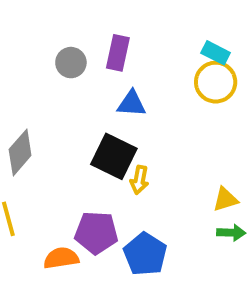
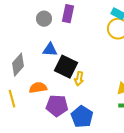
blue triangle: (132, 104) -> (50, 50), moved
orange semicircle: (61, 258) -> (38, 88), moved

